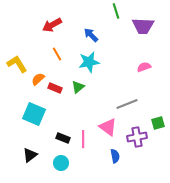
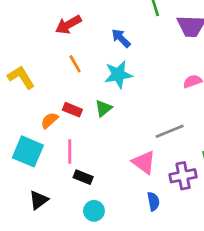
orange semicircle: (38, 79) -> (49, 120), moved
cyan square: (34, 114) -> (28, 151), moved
pink line: (83, 139) -> (70, 151), moved
cyan circle: (61, 163) -> (94, 211), moved

